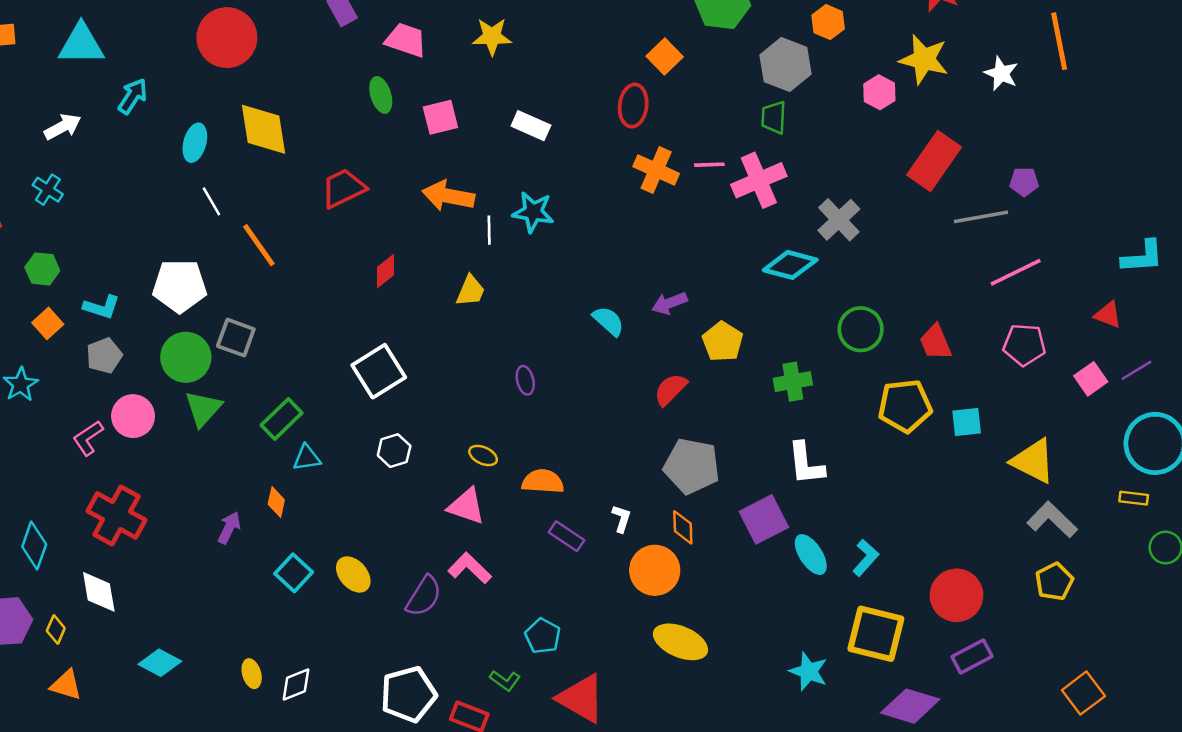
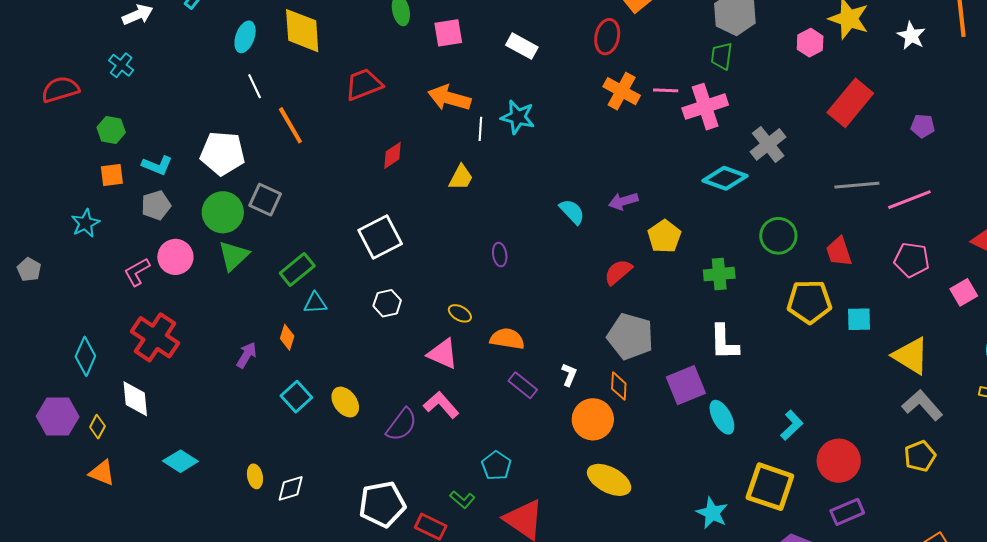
gray line: (981, 217) -> (857, 185), moved
orange square: (48, 323) -> (112, 175), turned 30
cyan L-shape: (866, 558) -> (792, 425), moved

